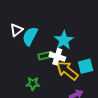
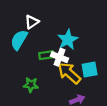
white triangle: (16, 30) -> (32, 22), moved
cyan semicircle: (30, 36) -> (19, 40), moved

